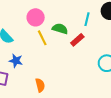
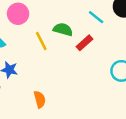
pink circle: (36, 17) -> (18, 14), moved
cyan line: (87, 19) -> (96, 17), turned -64

